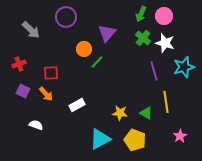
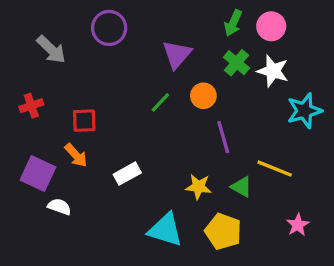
orange circle: (84, 49) -> (203, 96), moved
purple line: (154, 71) -> (223, 137), moved
purple square: (23, 91) -> (38, 174), moved, size x1.5
yellow line: (166, 102) -> (275, 169), turned -60
cyan triangle: (100, 139) -> (165, 230), turned 45

